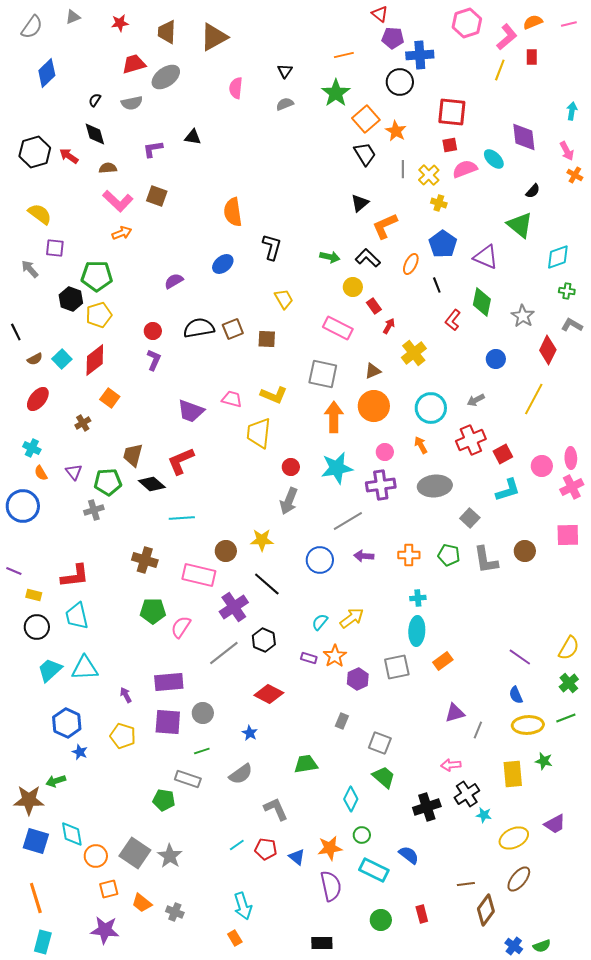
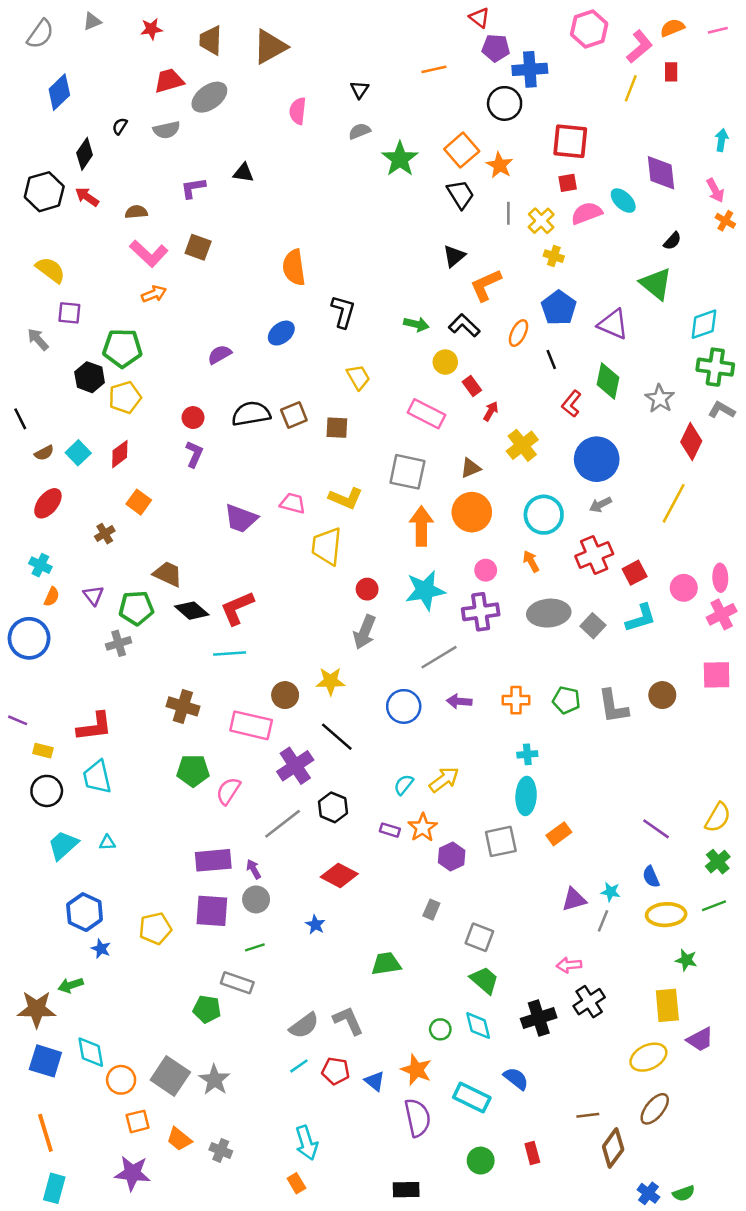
green star: (336, 93) -> (400, 159), moved
black diamond: (95, 134) -> (85, 154), moved, turned 50
green cross: (567, 291) -> (715, 367), size x1.8
blue circle: (496, 359) -> (597, 459), moved, size x1.8
red diamond: (95, 360) -> (120, 454), size x0.7
brown trapezoid: (133, 455) -> (168, 574), turned 100
red L-shape: (181, 461) -> (237, 608), moved
orange semicircle: (41, 473) -> (52, 597), turned -126
gray square: (470, 518) -> (593, 626), moved
cyan triangle: (85, 668) -> (107, 843), size x0.5
purple arrow: (126, 695) -> (254, 869), moved
yellow pentagon: (123, 736) -> (155, 928), turned -30
gray semicircle: (241, 774) -> (304, 1026), moved
yellow rectangle: (513, 774) -> (667, 1005), moved
cyan diamond: (351, 799) -> (478, 1026), moved, turned -40
cyan star: (484, 815) -> (611, 892), moved
green circle: (362, 835) -> (440, 1029), moved
orange star: (330, 848) -> (416, 1070), turned 30

